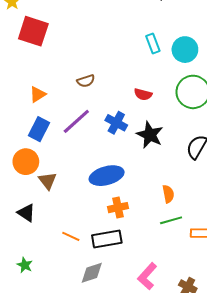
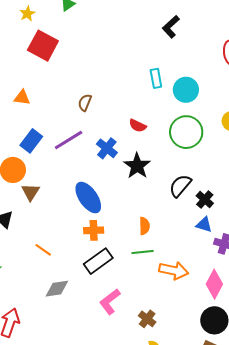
brown semicircle: (86, 81) -> (85, 103), turned 120
orange triangle: (38, 94) -> (22, 98), moved, turned 30
blue ellipse: (107, 176) -> (88, 198), turned 60
black rectangle: (107, 239) -> (98, 261), moved, turned -36

